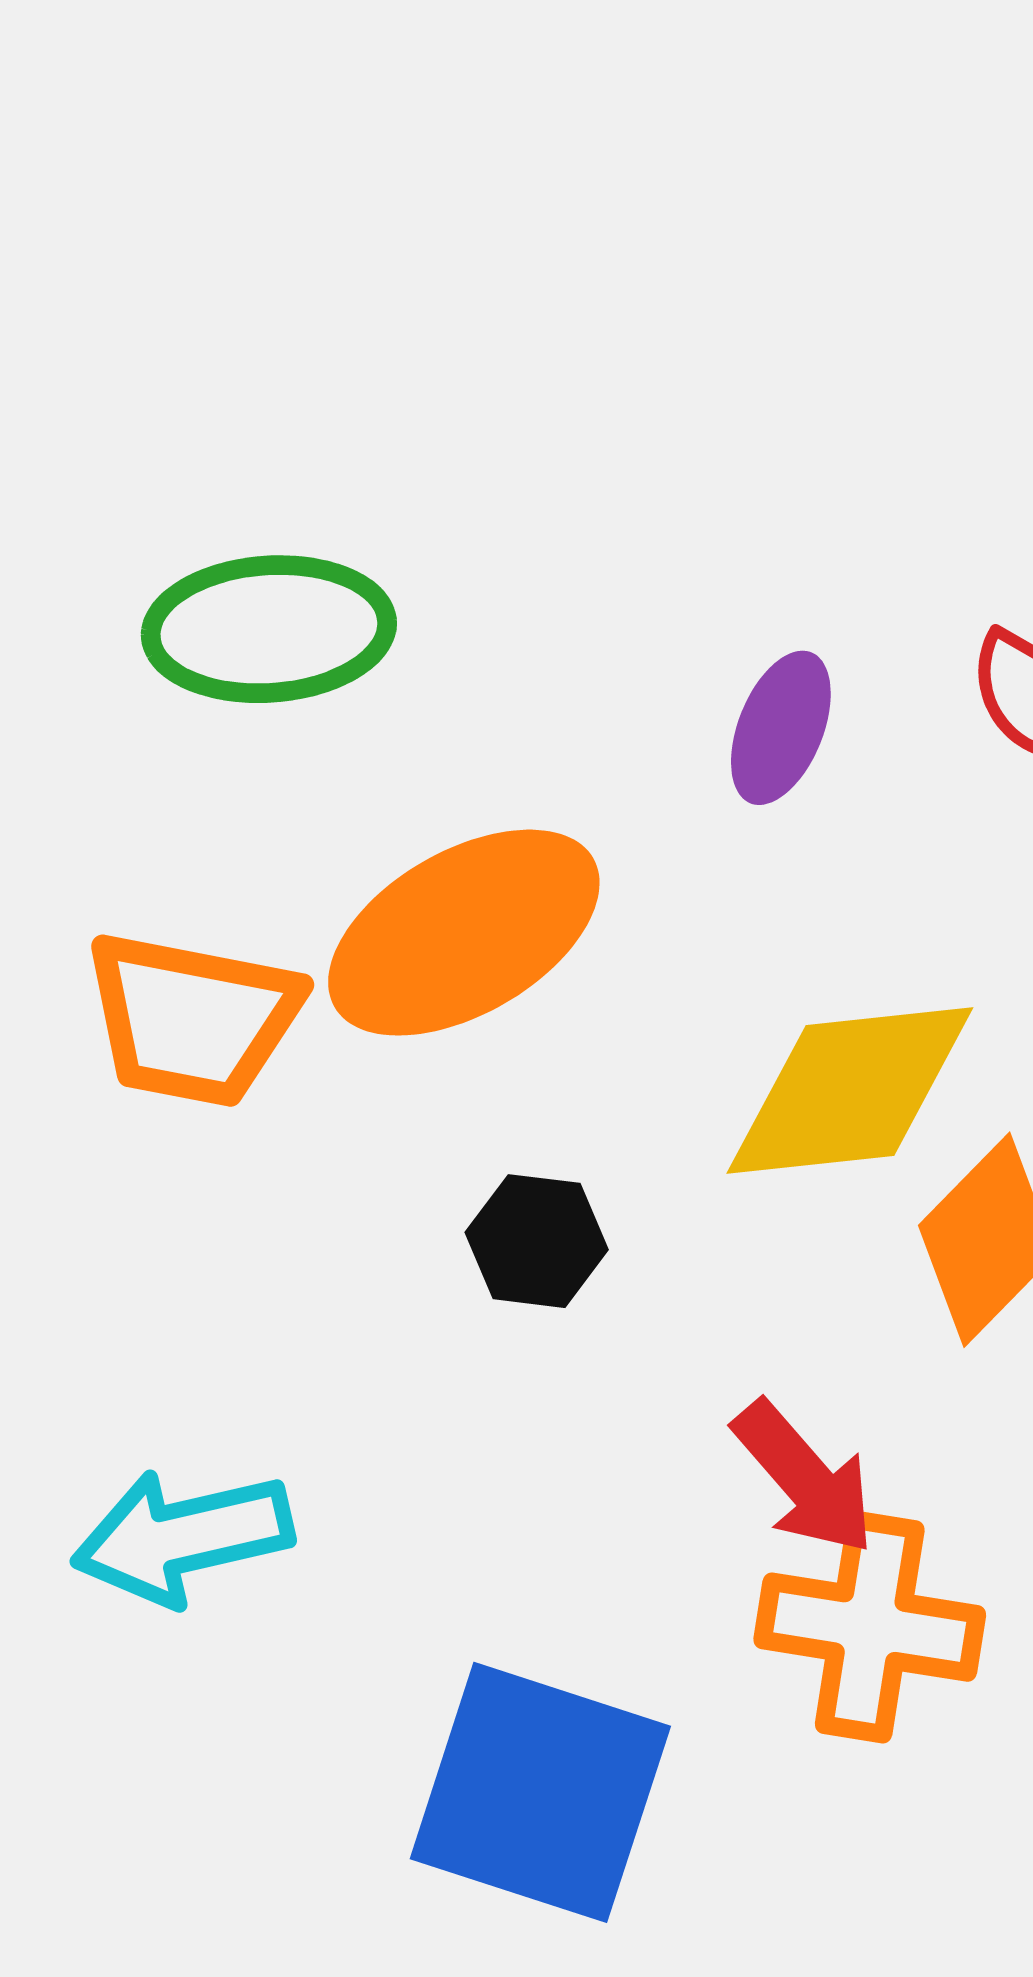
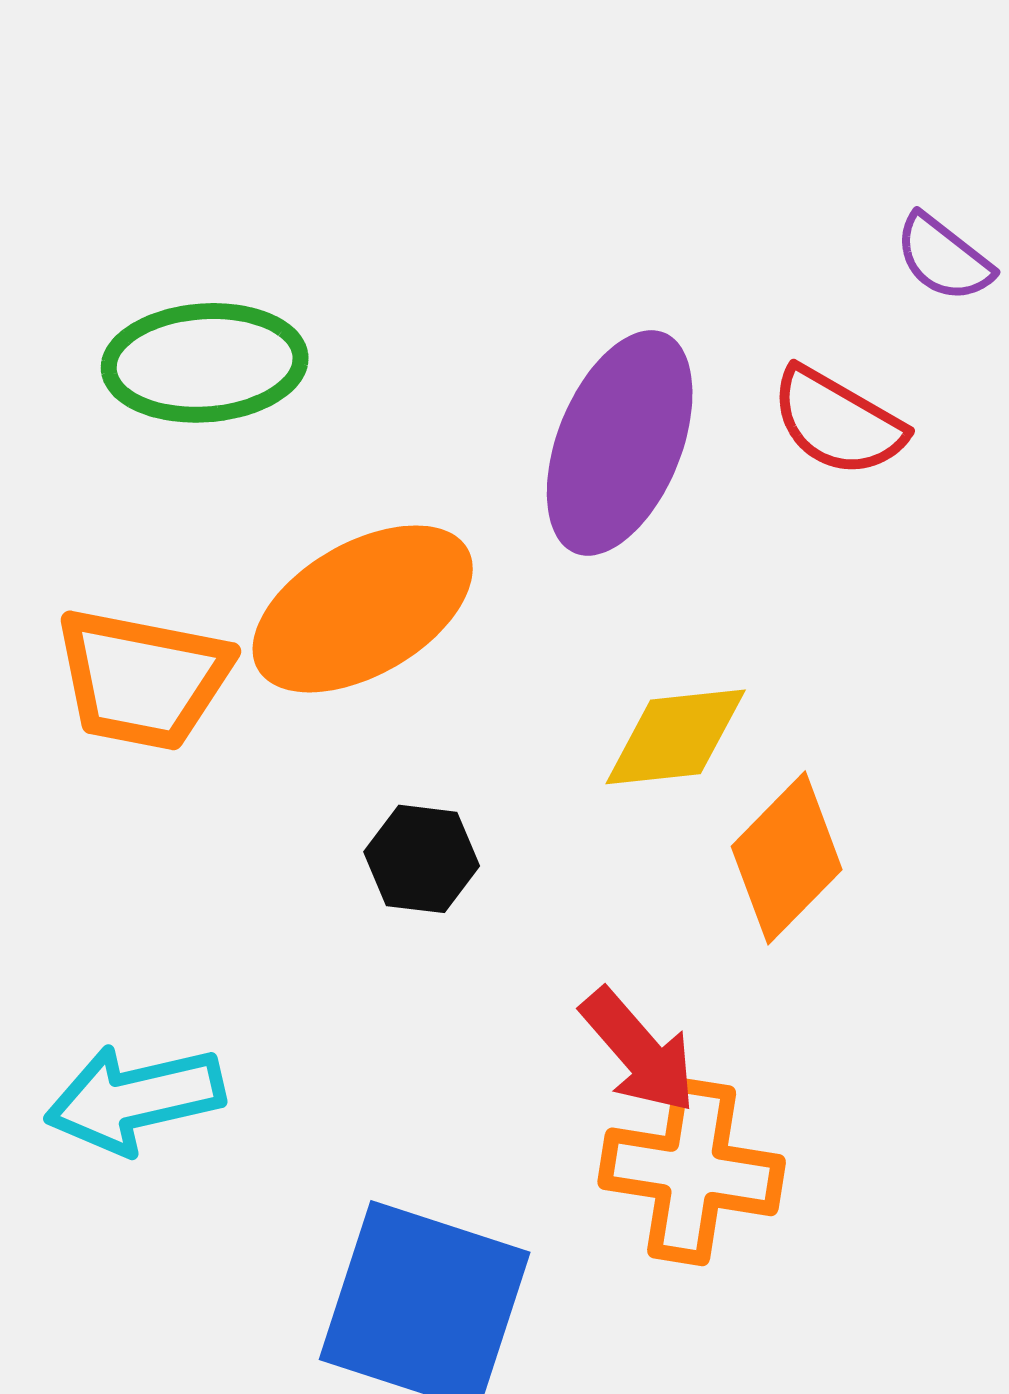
purple ellipse: (781, 728) -> (620, 443), size x1.8
yellow diamond: (850, 1091) -> (676, 737), size x0.7

